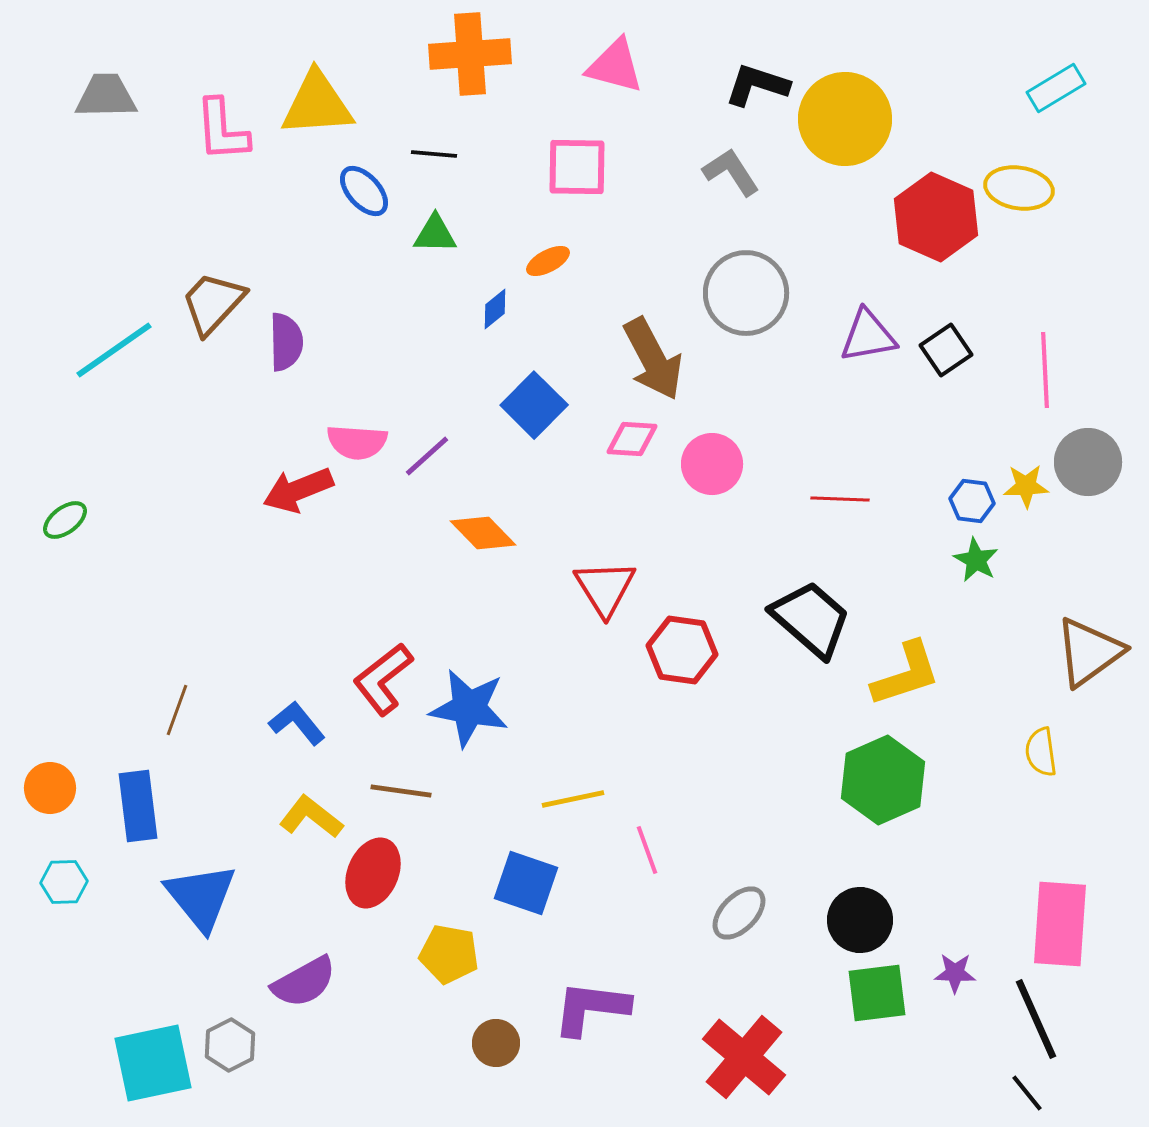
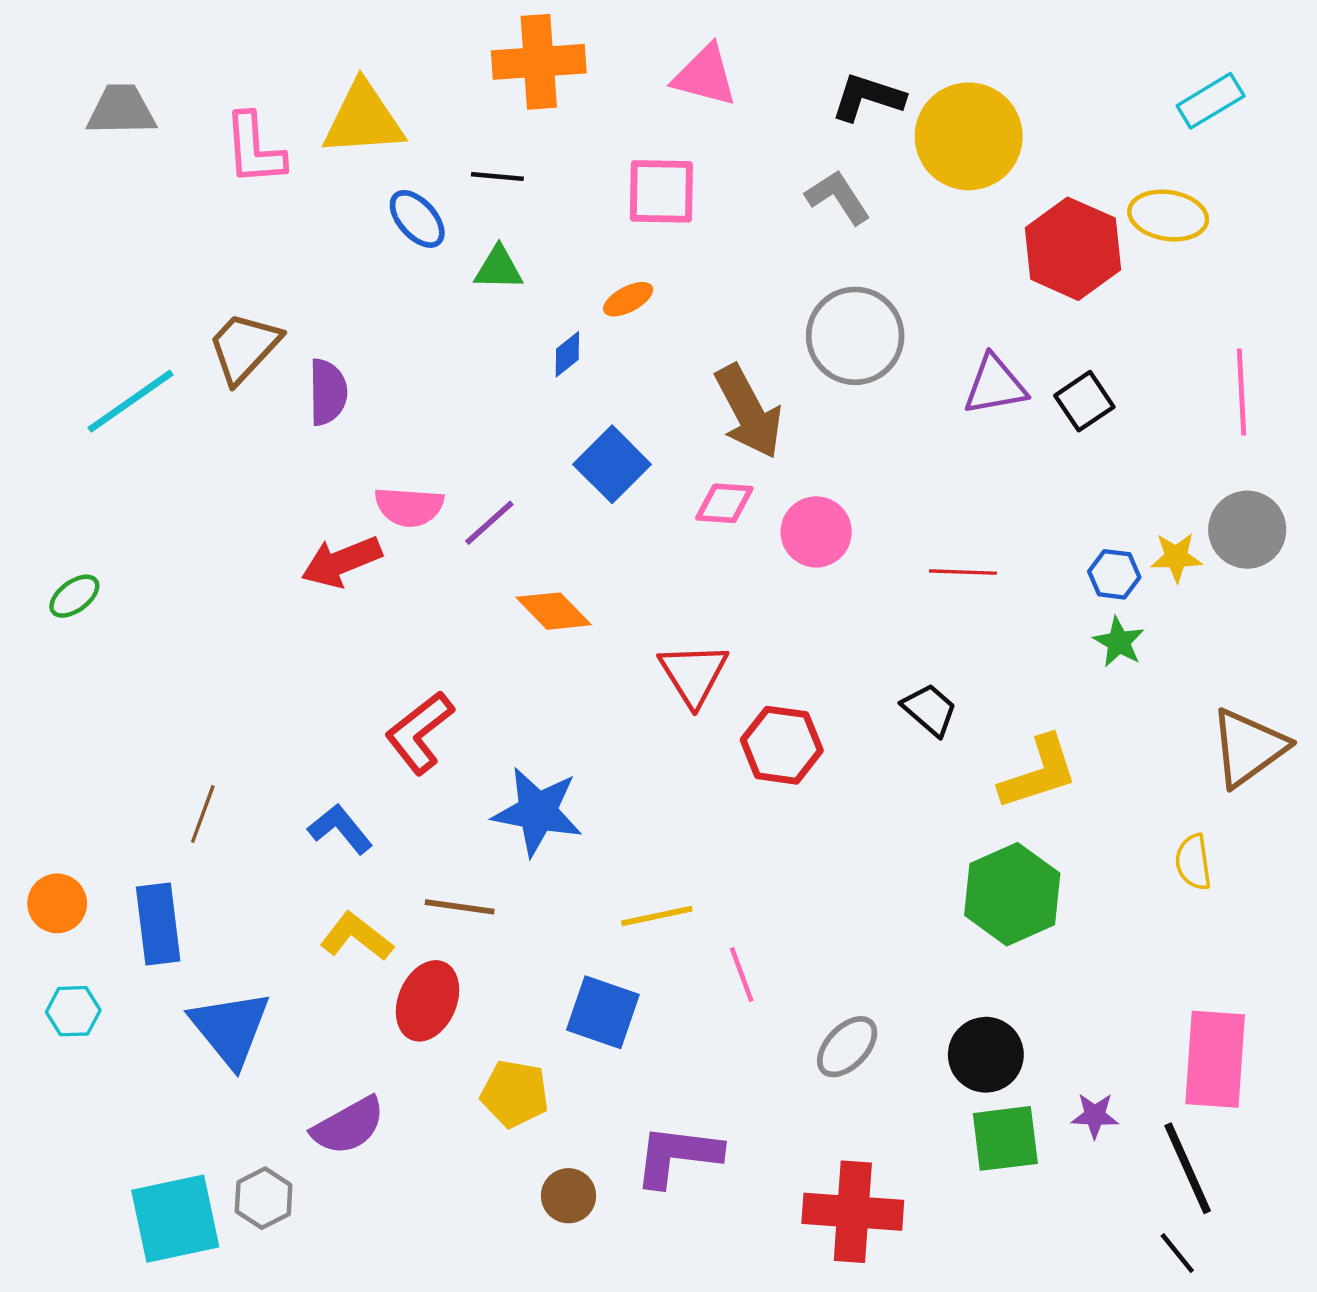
pink line: (1045, 370) -> (1241, 392), moved
black trapezoid: (811, 619) -> (930, 710), size x0.6
red L-shape: (383, 679) -> (419, 733), moved
red cross: (744, 1057) -> (853, 1212), turned -36

